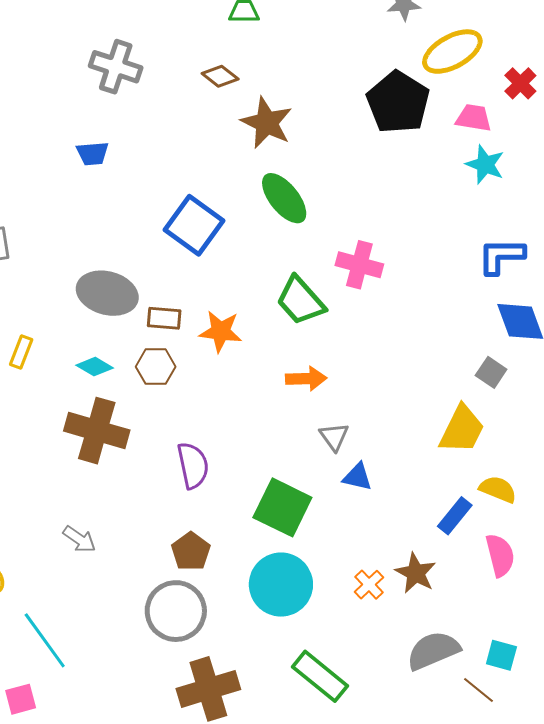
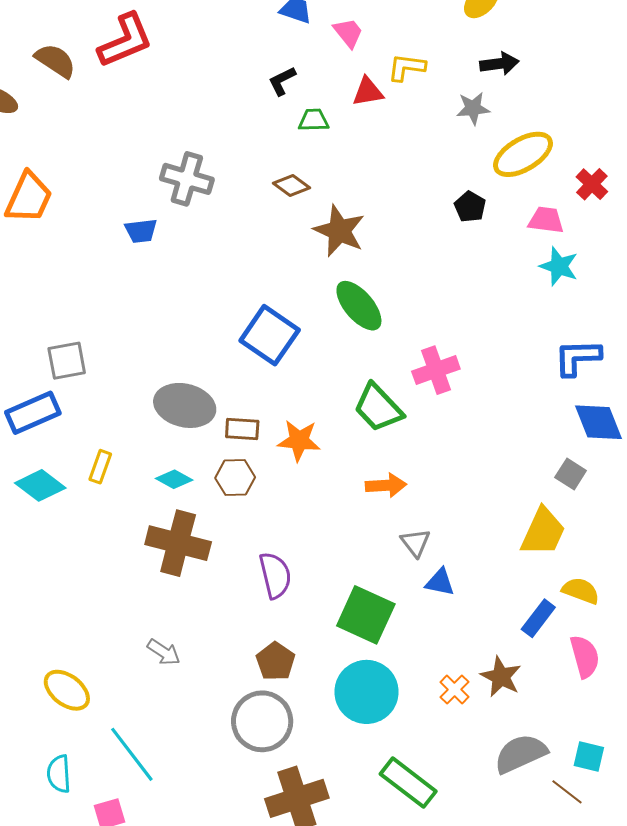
black pentagon: (398, 102) -> (470, 207), size x0.5
blue trapezoid: (93, 154) -> (141, 231), moved
pink cross: (359, 265) -> (436, 370), turned -33

